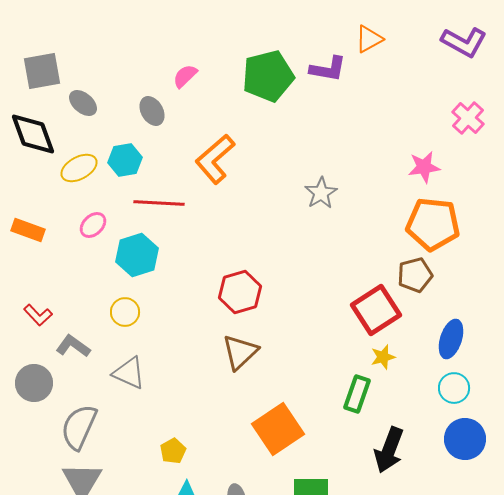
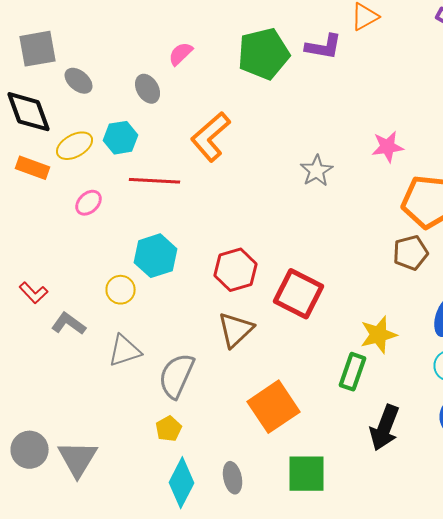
pink star: (424, 167) -> (388, 147), moved
orange rectangle: (28, 230) -> (33, 168), moved
cyan hexagon: (137, 255) -> (156, 256), moved
red square: (376, 310) -> (299, 294), moved, turned -30
yellow star: (383, 357) -> (379, 335), size x1.5
gray triangle: (129, 373) -> (125, 351), turned -42
gray circle: (34, 383) -> (30, 450), moved
gray semicircle: (79, 427) -> (177, 376), moved

